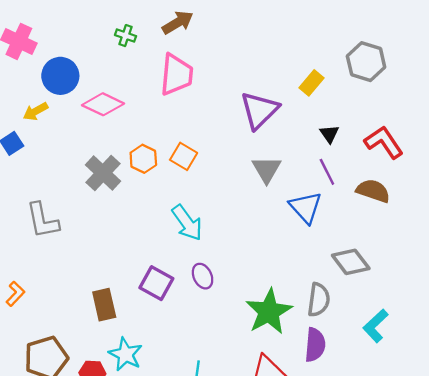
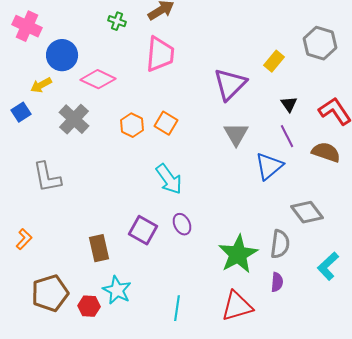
gray cross: (103, 173) -> (74, 119), moved
blue triangle: (306, 207) -> (269, 166), turned 32
purple semicircle: (315, 345) -> (277, 282), size x0.7

